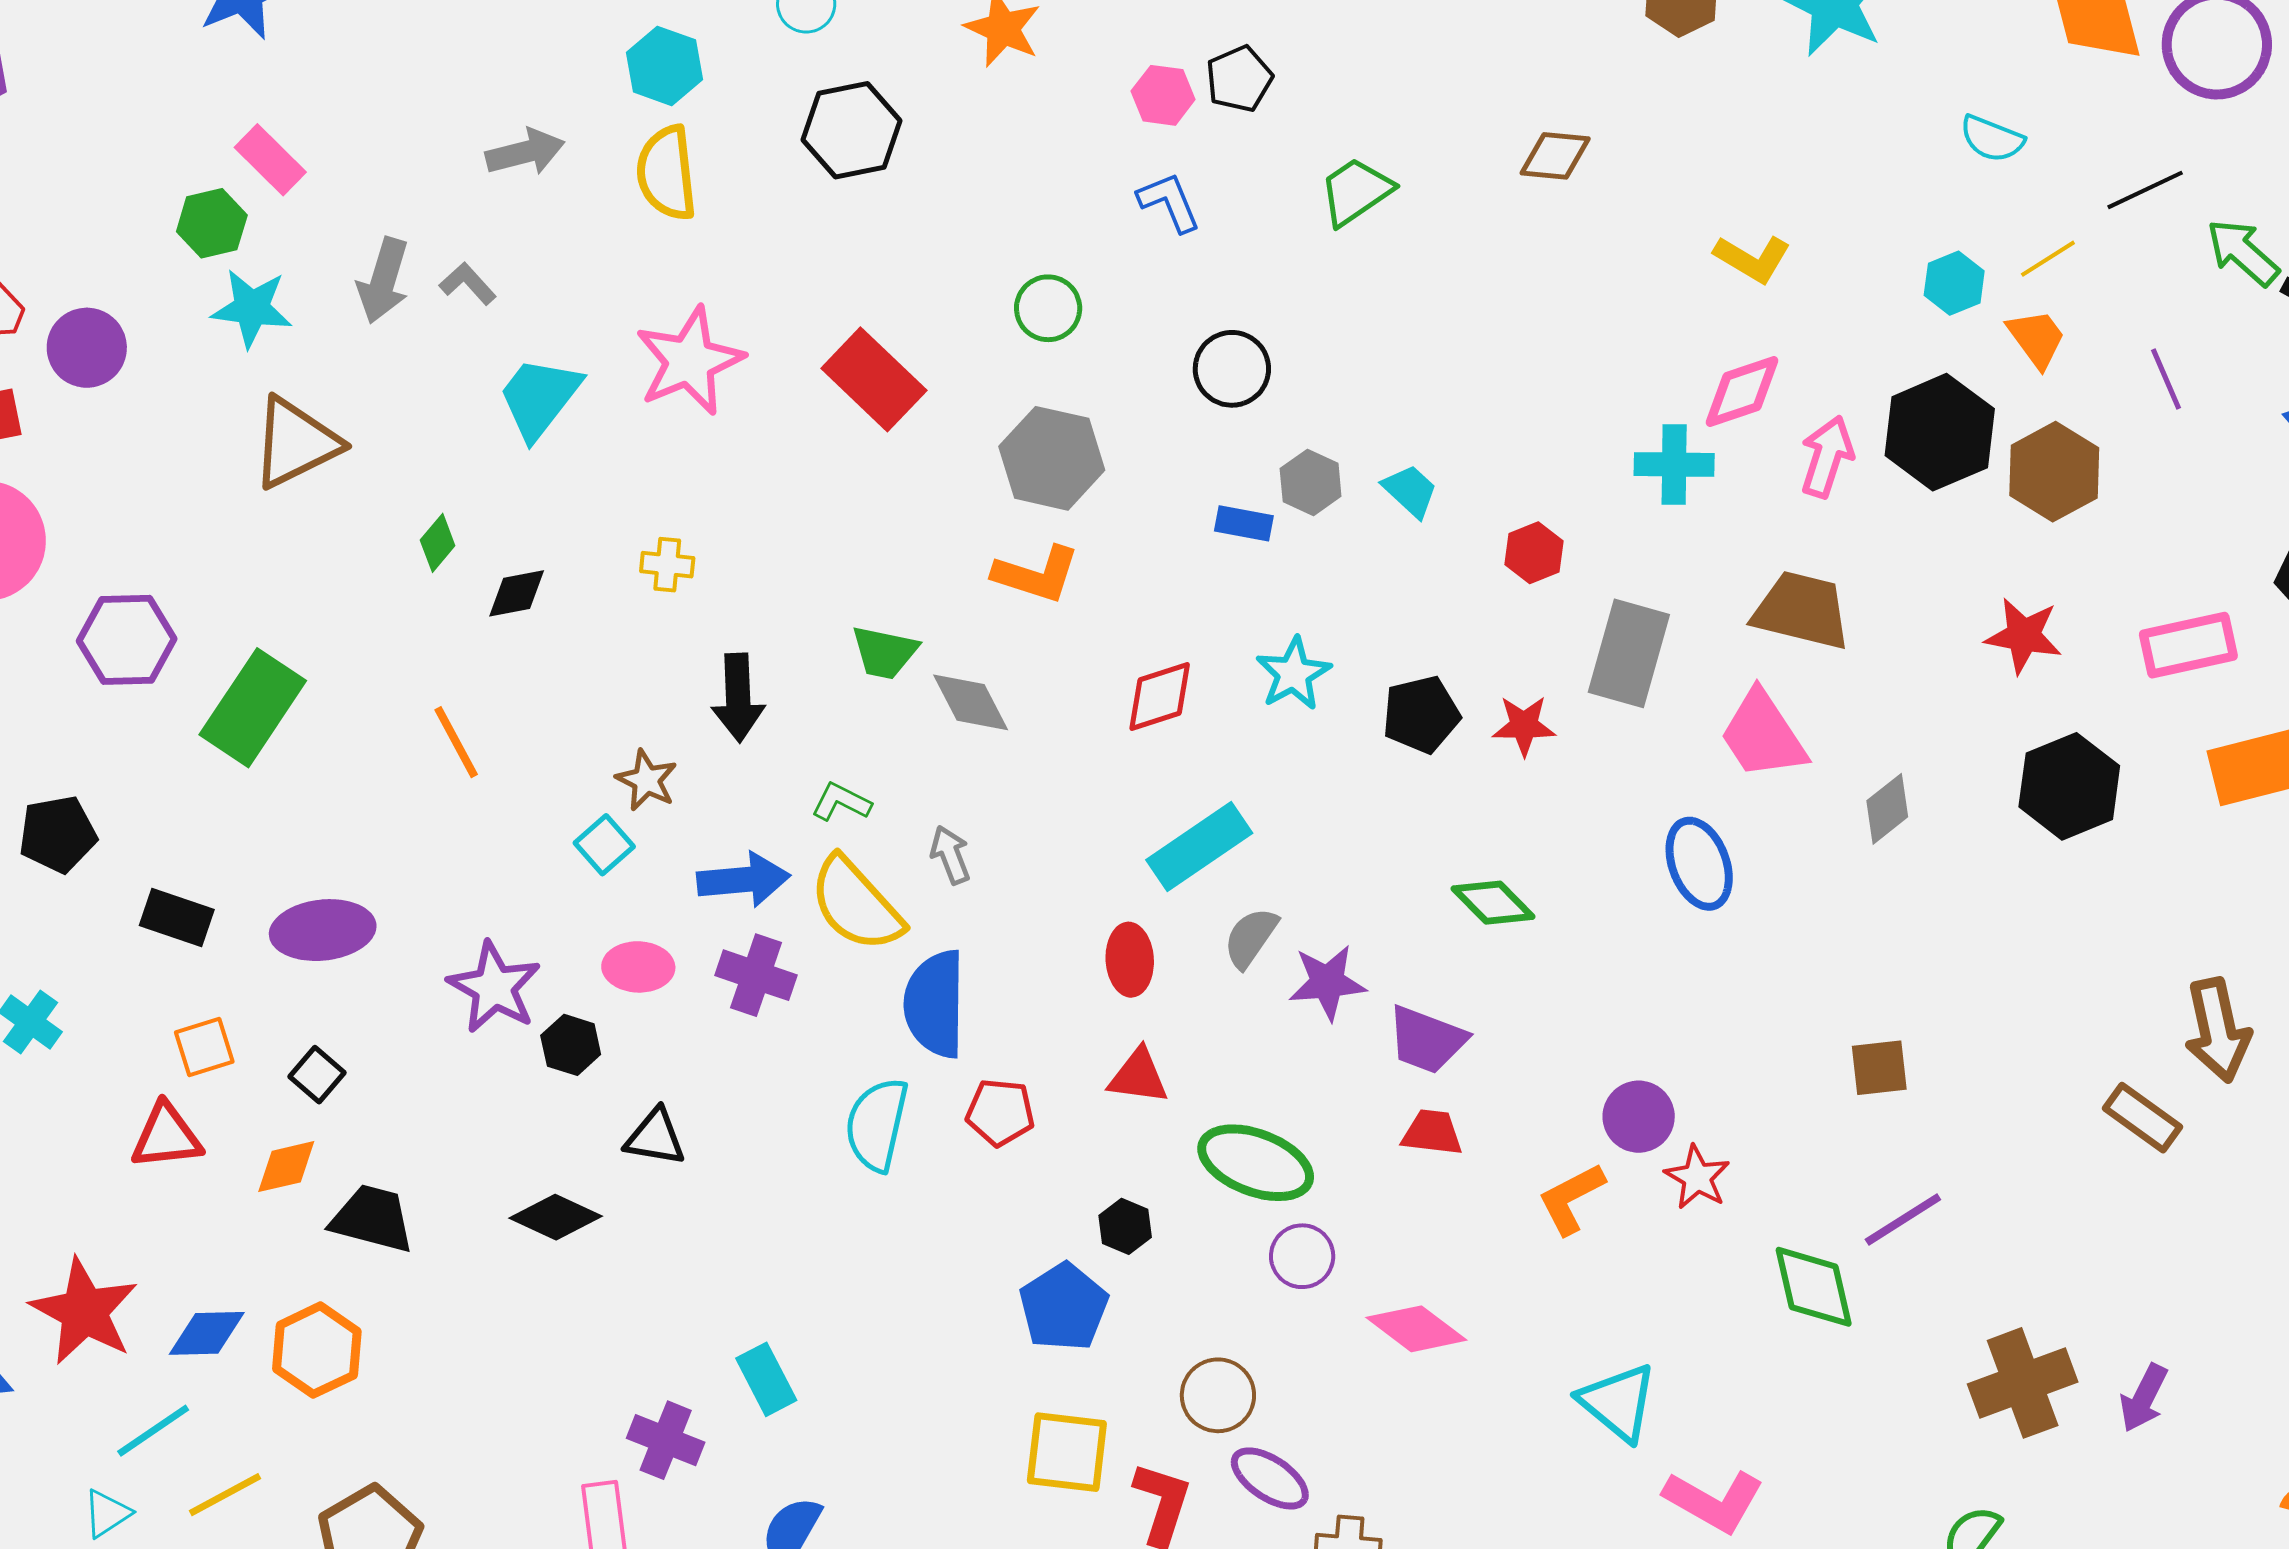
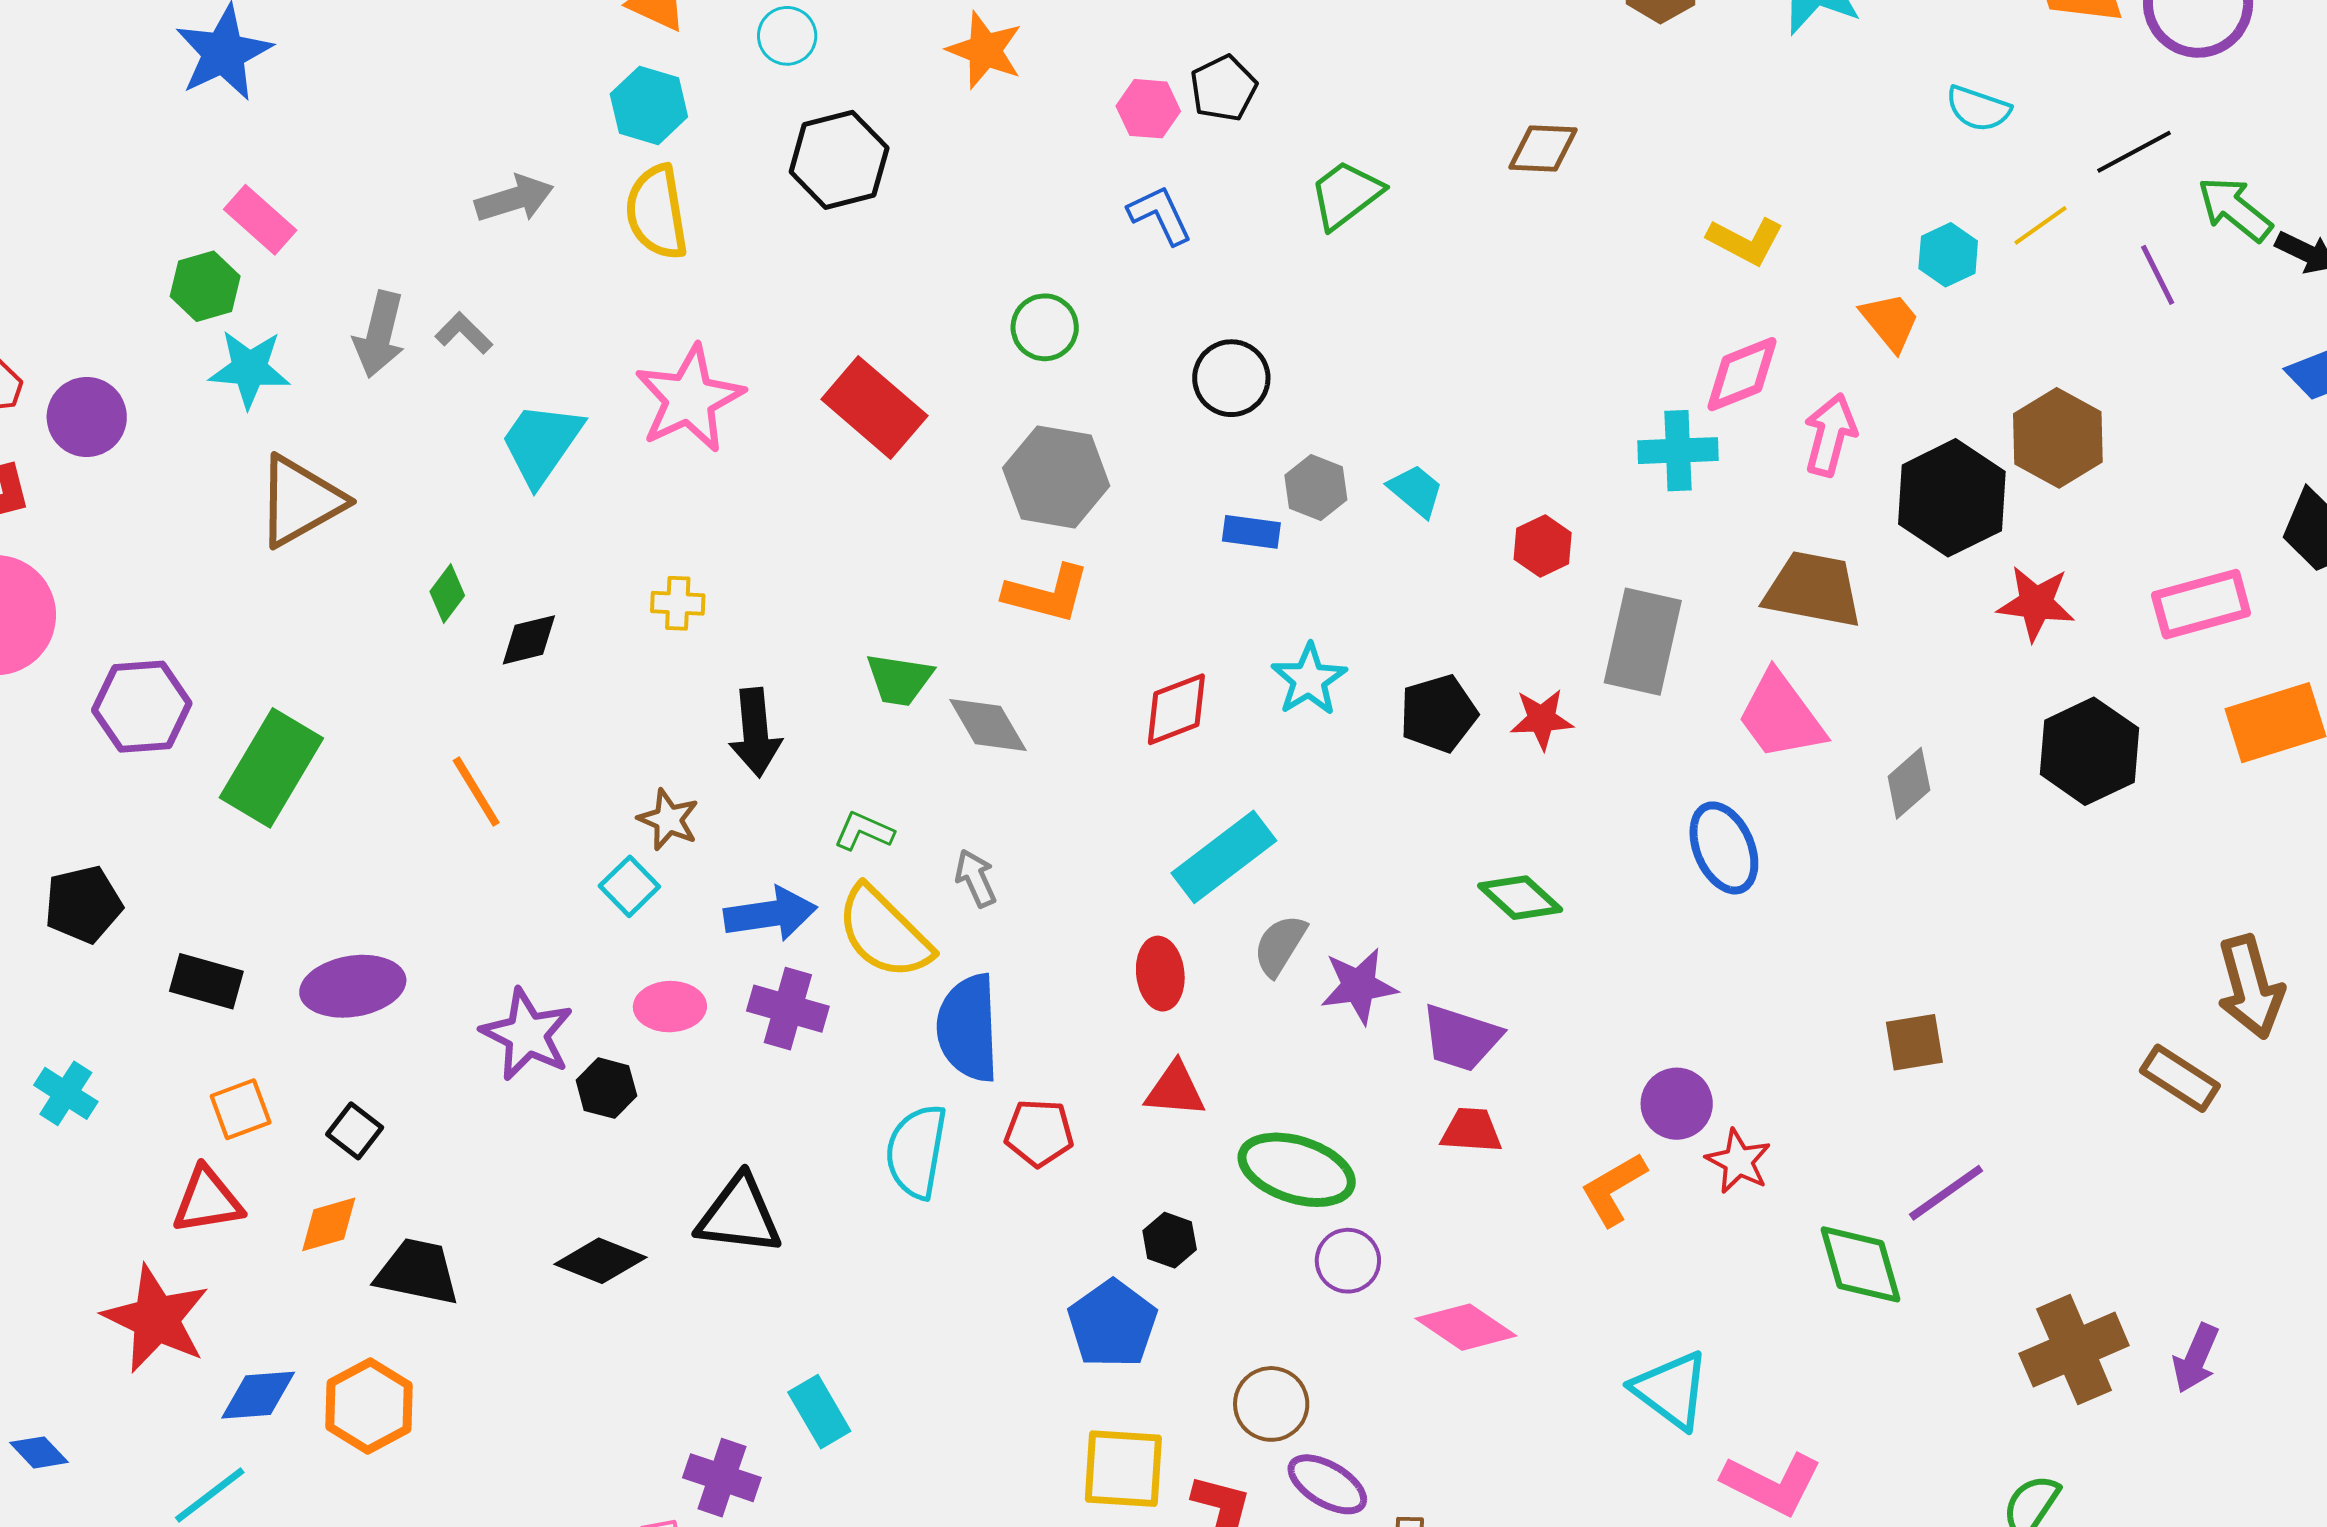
orange trapezoid: (2036, 338) -> (1890, 322), moved
purple line: (2166, 379) -> (2158, 275), moved
black hexagon: (1940, 432) -> (1952, 498), moved
black triangle: (655, 1137) -> (739, 1215), moved, size x1.4
red star: (84, 1311) -> (156, 1319), moved

